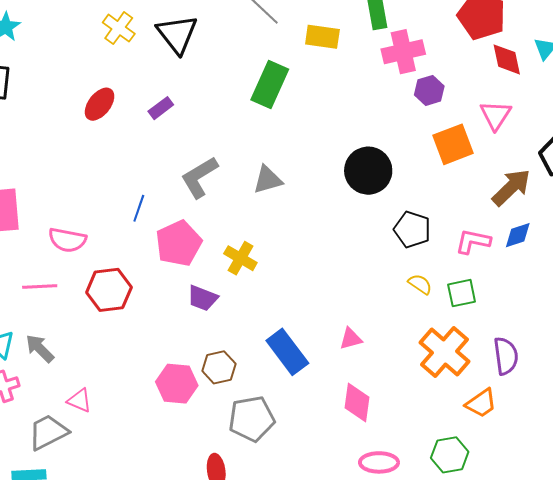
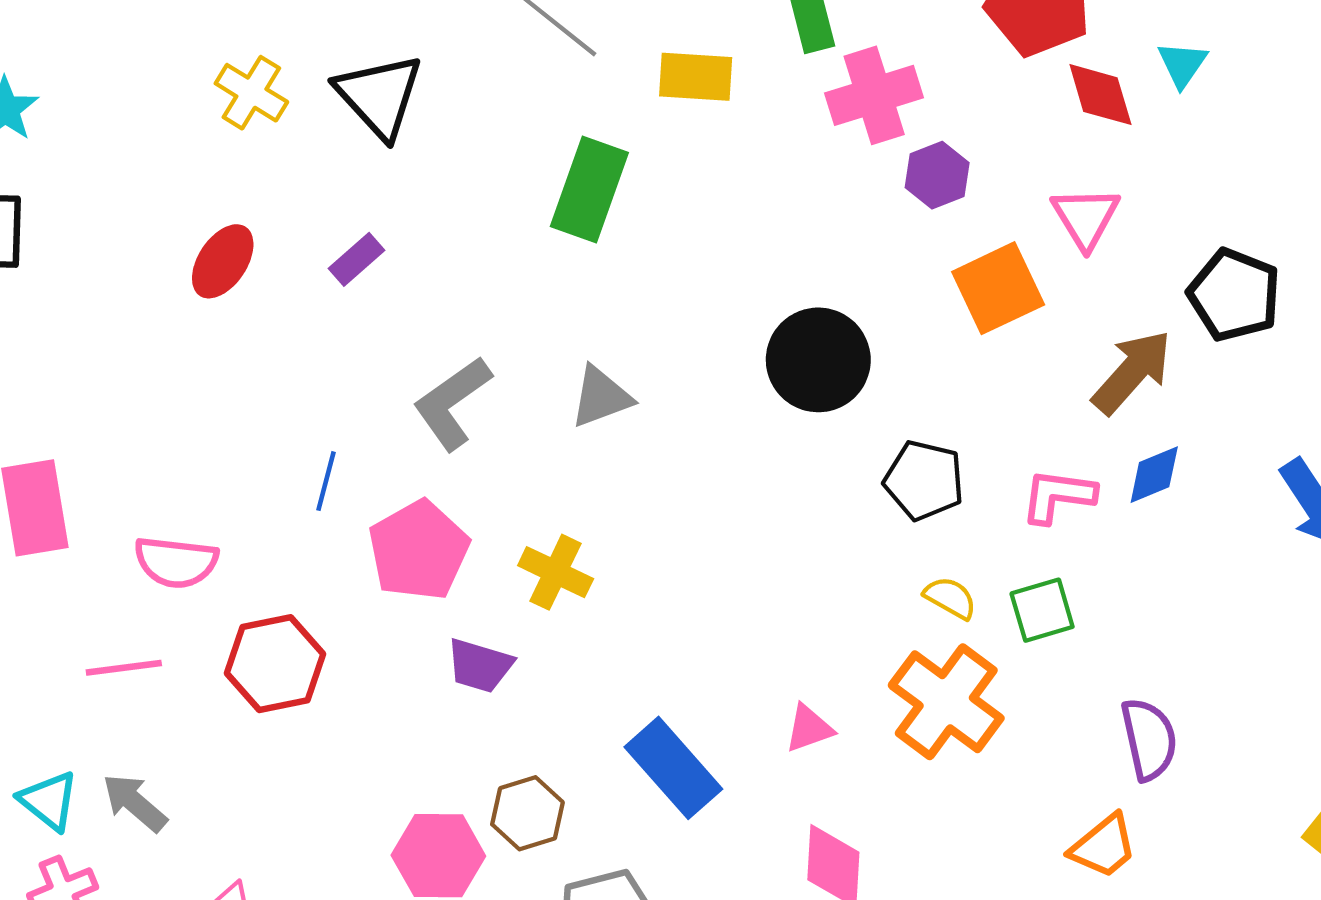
orange cross: (445, 352) -> (946, 702), moved

